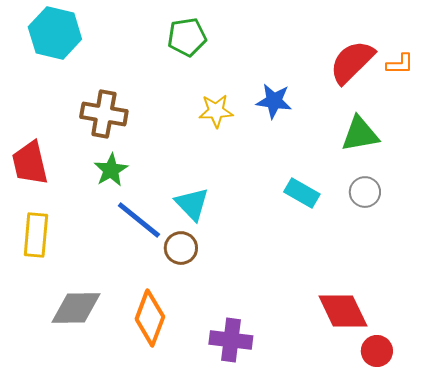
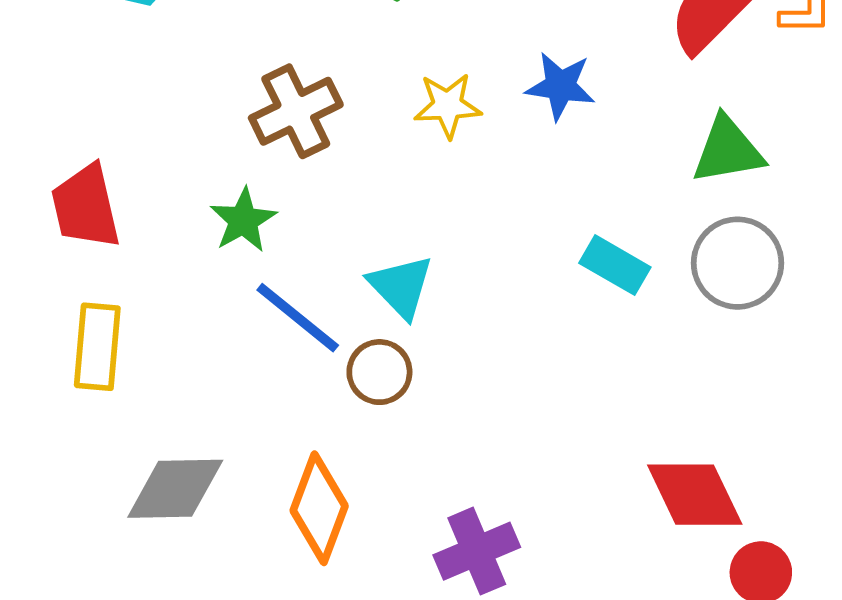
brown cross: (104, 114) -> (296, 111), moved, turned -36
gray circle: (365, 192) -> (738, 263), size x1.5
purple cross: (231, 340) -> (477, 551), turned -30

